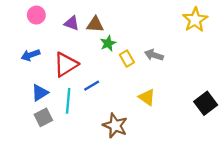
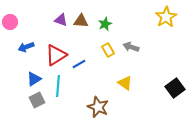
pink circle: (36, 15) -> (10, 22), moved
green star: (108, 43) -> (105, 24), moved
blue line: (92, 86) -> (79, 64), moved

